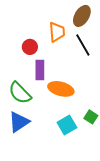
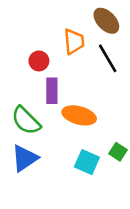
brown ellipse: (82, 16) -> (106, 21), turned -75
cyan square: (67, 125) -> (87, 162), turned -36

